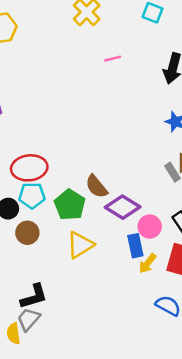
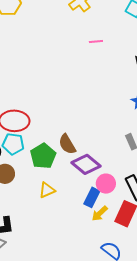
yellow triangle: (80, 245) -> (47, 190), size x0.7
blue rectangle: (135, 246) -> (92, 197), turned 30

